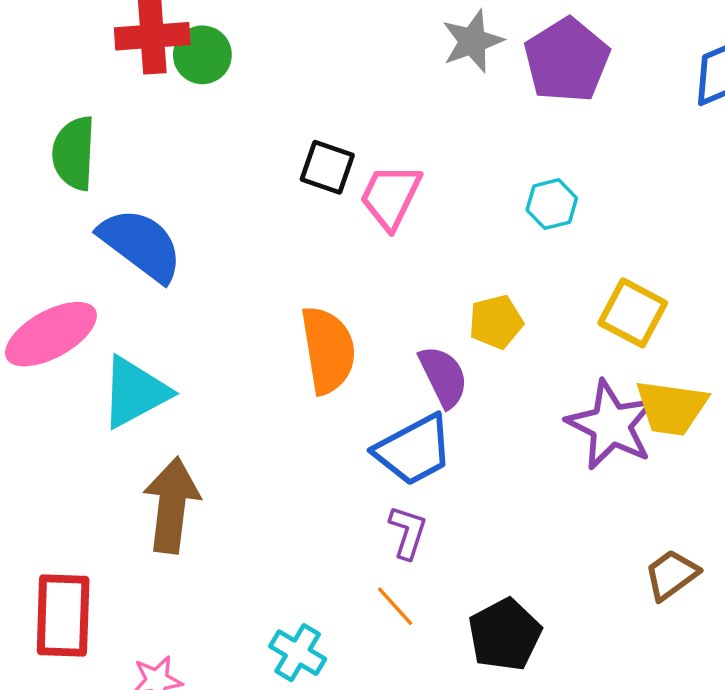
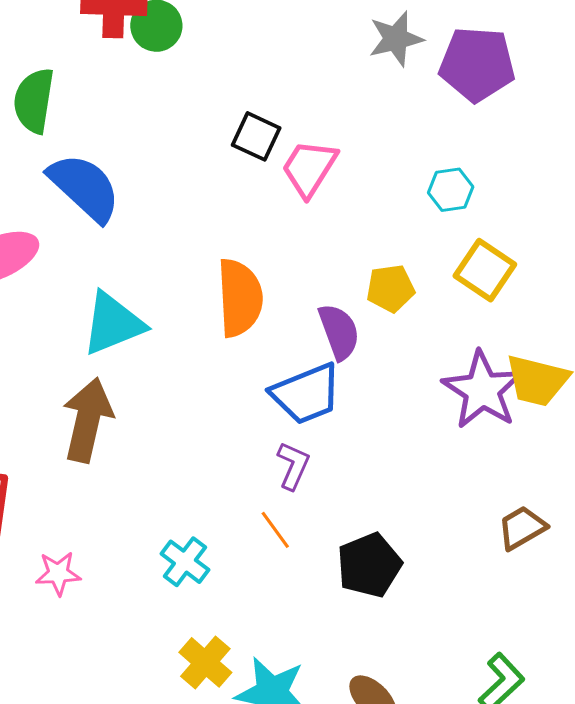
purple pentagon: (567, 60) -> (477, 64), turned 30
yellow square: (633, 313) -> (485, 270), moved
cyan triangle: (135, 392) -> (113, 324), moved

